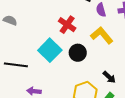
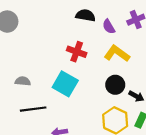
gray semicircle: (10, 20) -> (23, 81), moved
black circle: (78, 53) -> (115, 85), moved

